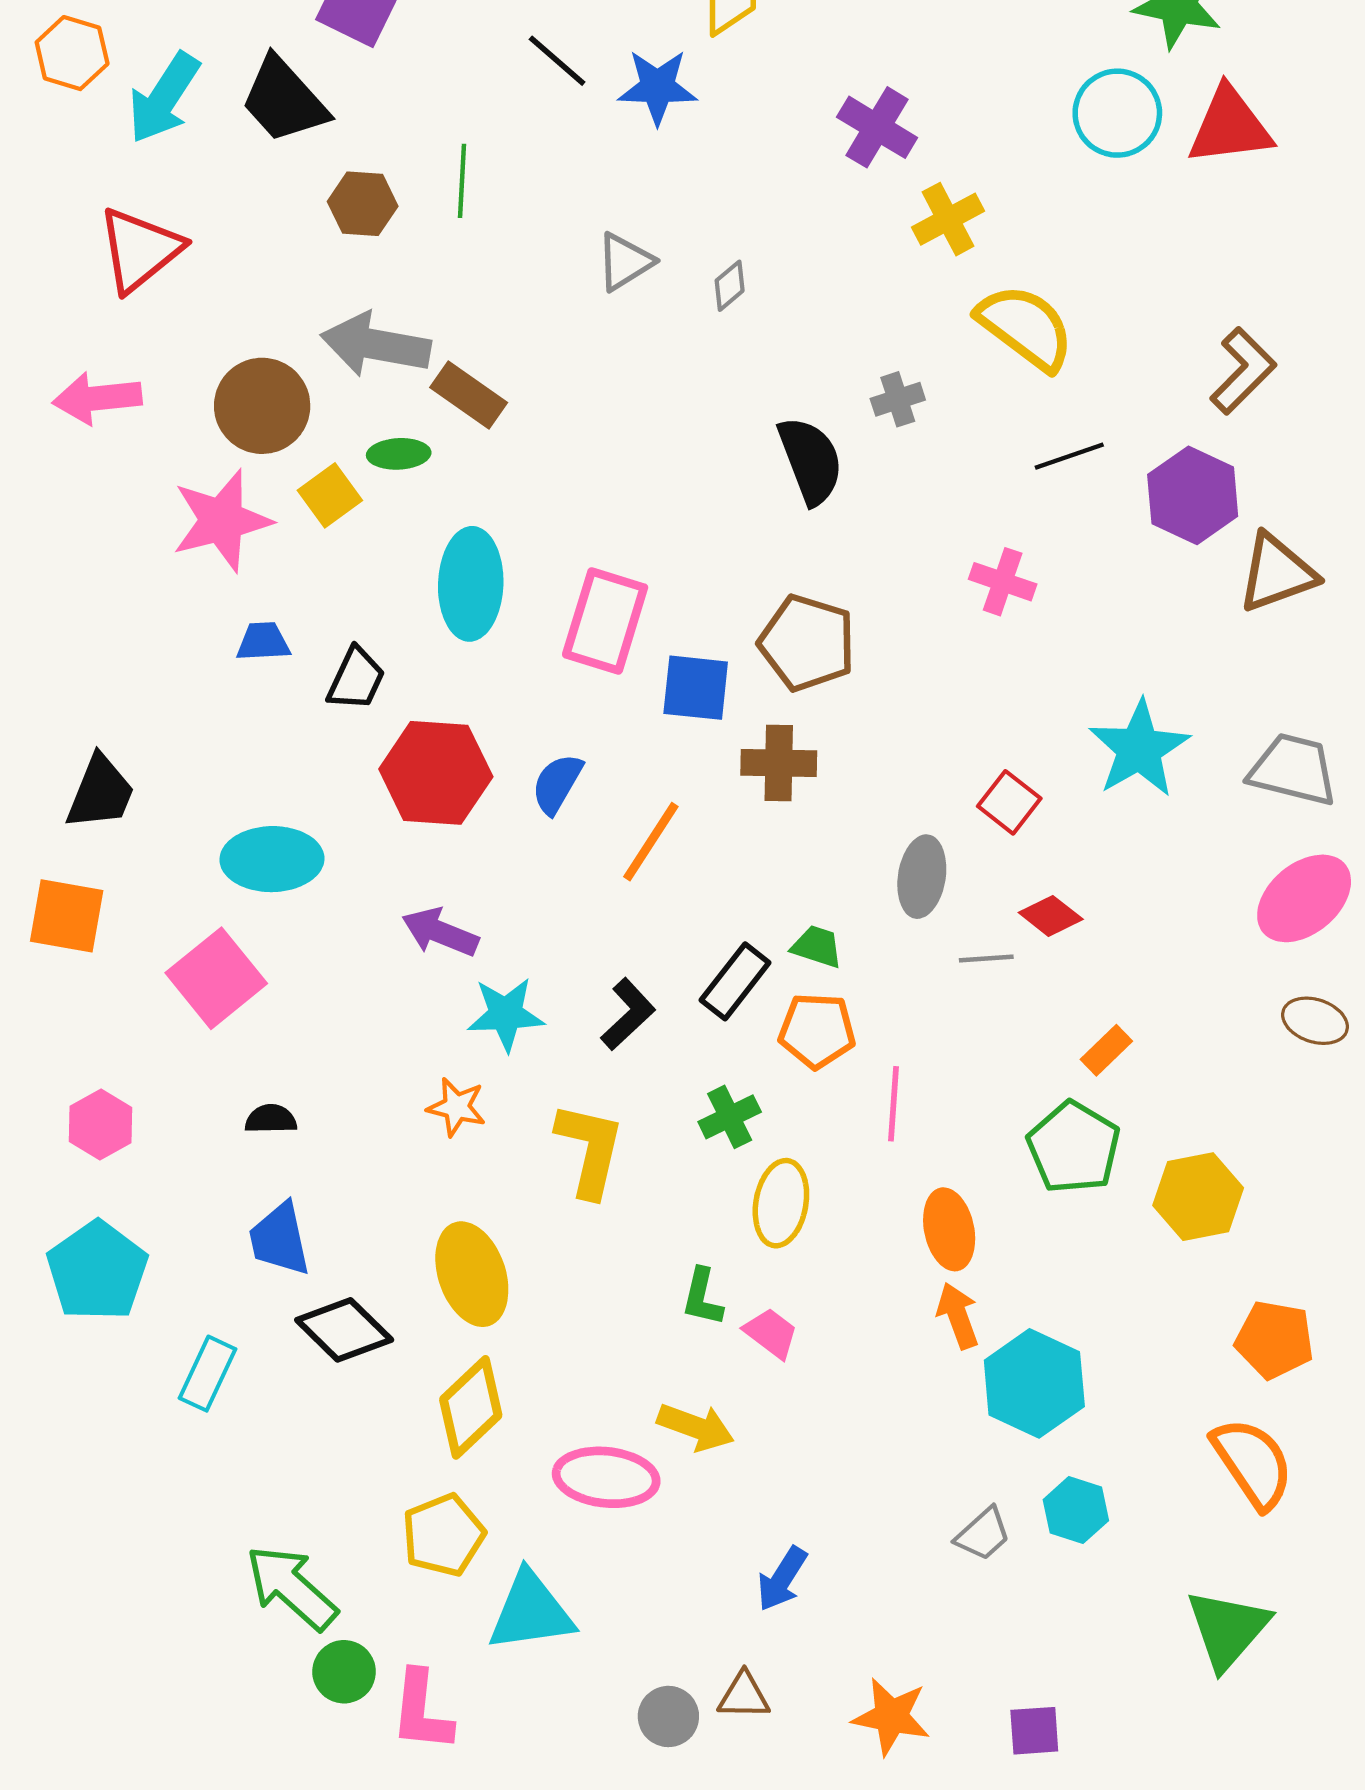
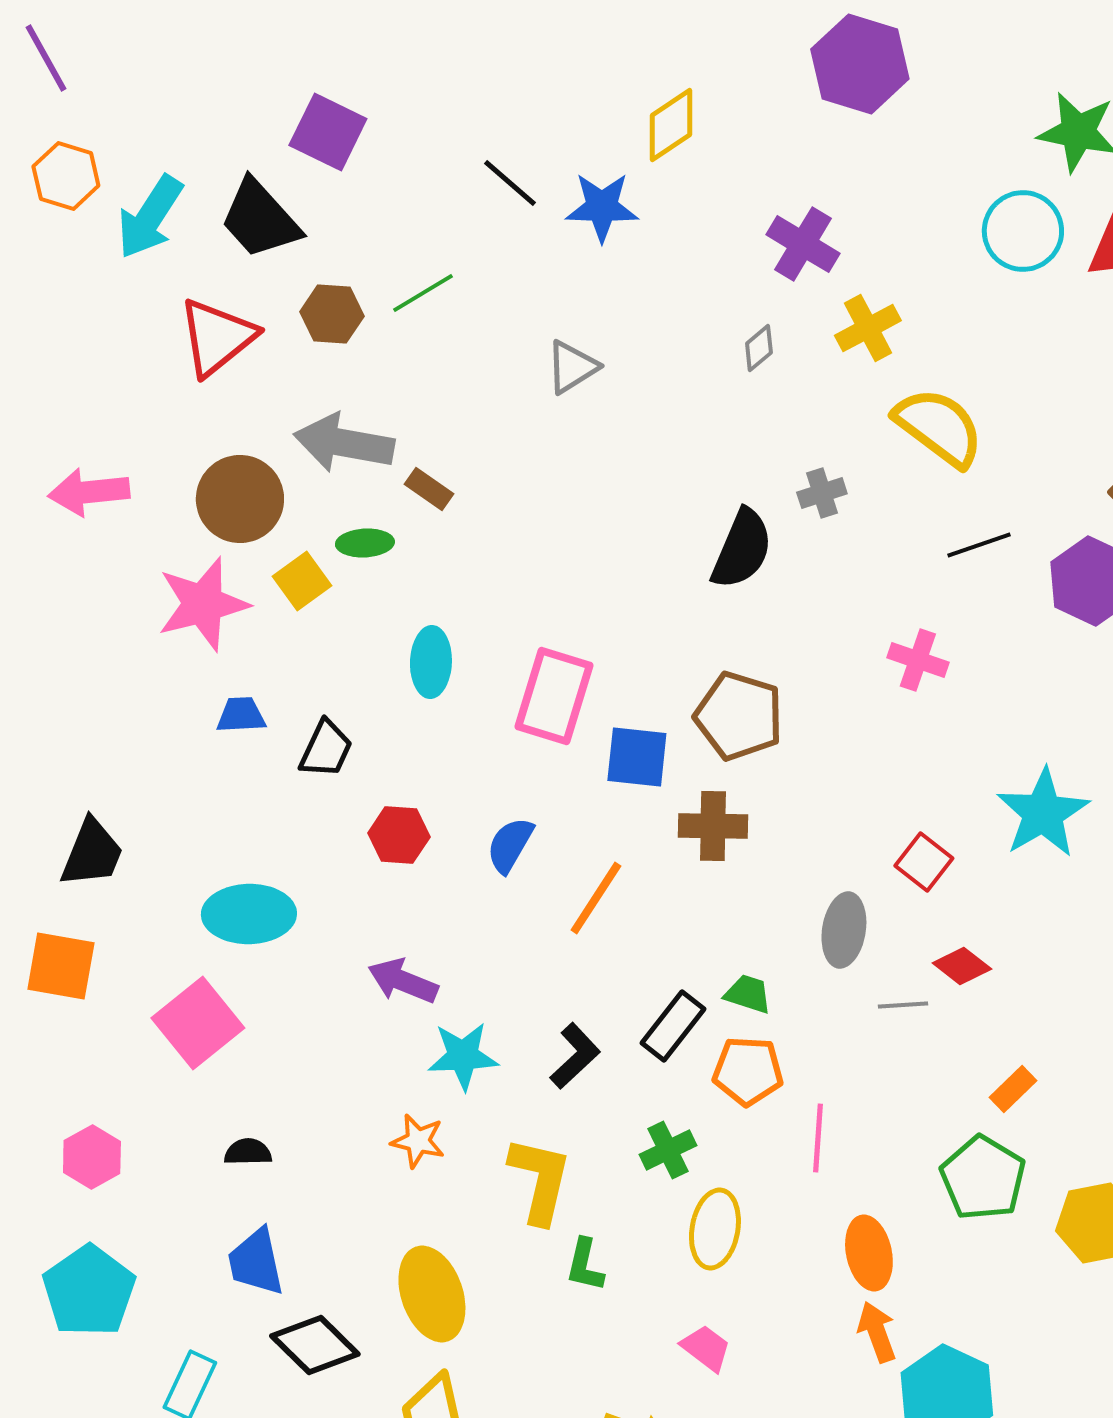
green line: (462, 181) -> (423, 293), turned 56
red triangle: (140, 250) -> (217, 337), moved
gray diamond: (730, 286) -> (759, 348), moved
brown rectangle: (469, 395) -> (429, 489), size x0.7
black semicircle: (810, 460) -> (742, 549), turned 44
cyan ellipse: (471, 584) -> (431, 662), size x0.7
red hexagon: (436, 773) -> (399, 835), size x0.6
green L-shape: (702, 1297) -> (585, 1265), moved

